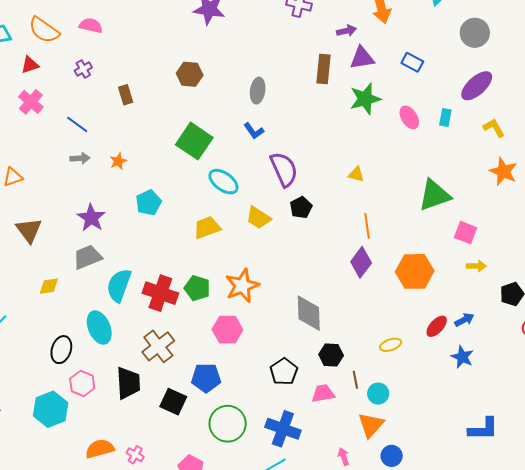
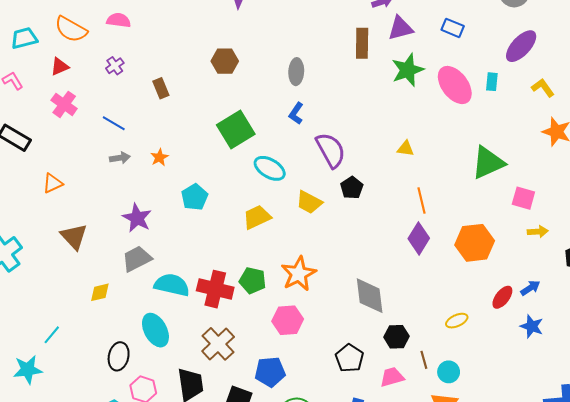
pink ellipse: (409, 117) -> (455, 85), size x1.6
blue L-shape: (254, 131) -> (296, 113), turned 75
green square: (194, 141) -> (236, 129), turned 30
cyan semicircle: (119, 285) -> (172, 285), turned 88

